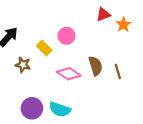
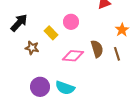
orange star: (123, 25) -> (122, 30), moved
pink diamond: (69, 74) -> (73, 56), turned -30

